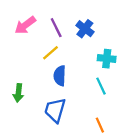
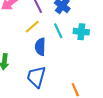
cyan line: (101, 86) -> (58, 31), moved

